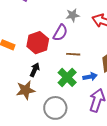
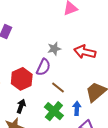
brown line: (73, 54) -> (58, 88), turned 40
blue arrow: (90, 77) -> (77, 108), turned -72

